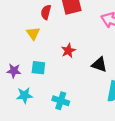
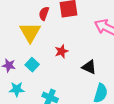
yellow triangle: (33, 33) -> (30, 32), size x1.6
cyan square: (38, 68) -> (32, 65), turned 32

